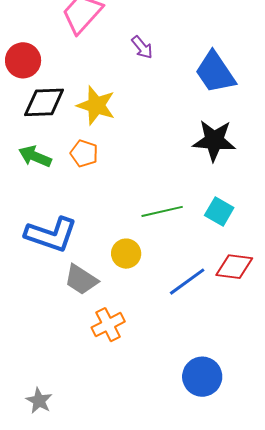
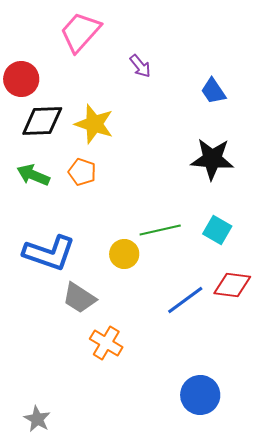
blue trapezoid: (215, 72) -> (213, 91), size x0.6
yellow circle: (126, 254) -> (124, 254), moved
orange cross: (108, 325) -> (106, 343), turned -32

